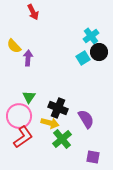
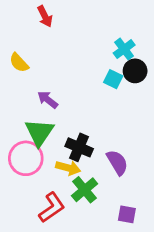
purple arrow: (28, 58) -> (48, 100), moved, turned -56
cyan square: (83, 58) -> (113, 79), turned -32
green triangle: (29, 97) -> (39, 132), size x1.6
red L-shape: (23, 137) -> (52, 207), moved

